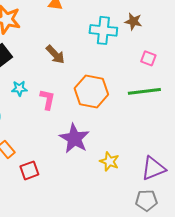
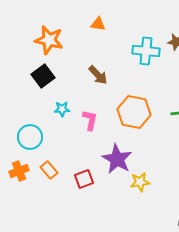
yellow star: (109, 161) -> (140, 182), moved, turned -30
red square: (29, 170) -> (84, 179), moved

